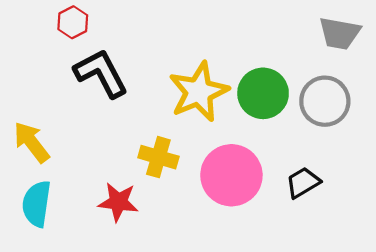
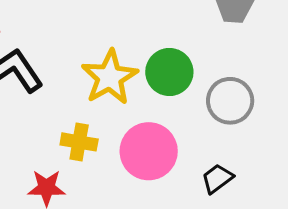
gray circle: (325, 101) -> (230, 101), moved
black trapezoid: (303, 183) -> (217, 179), moved

